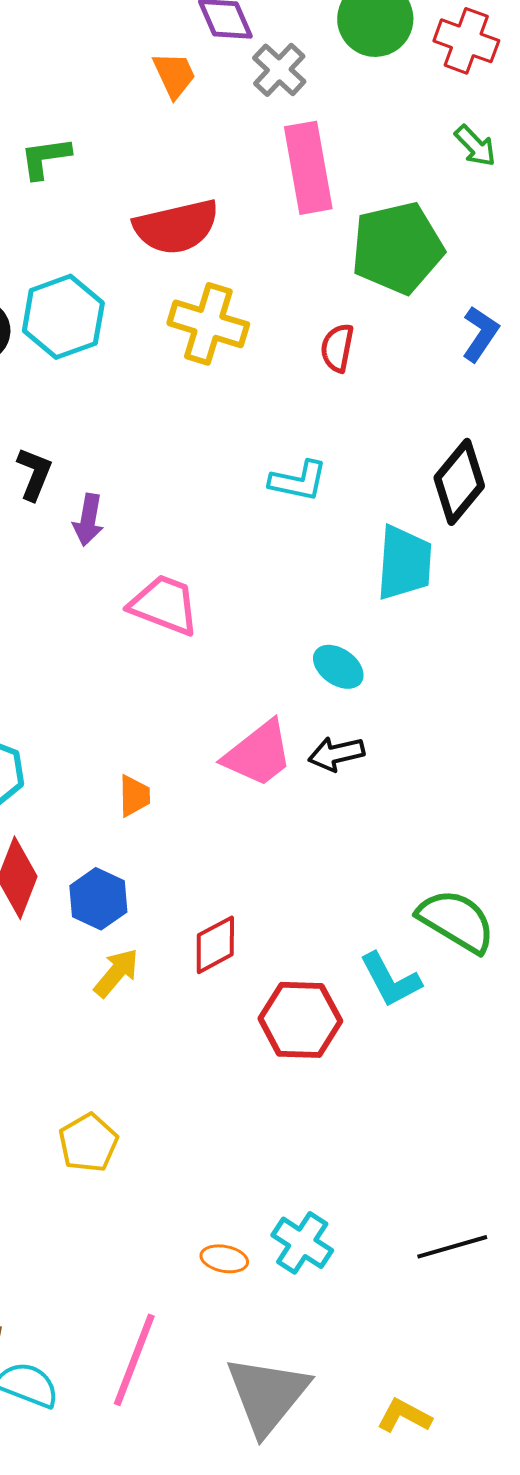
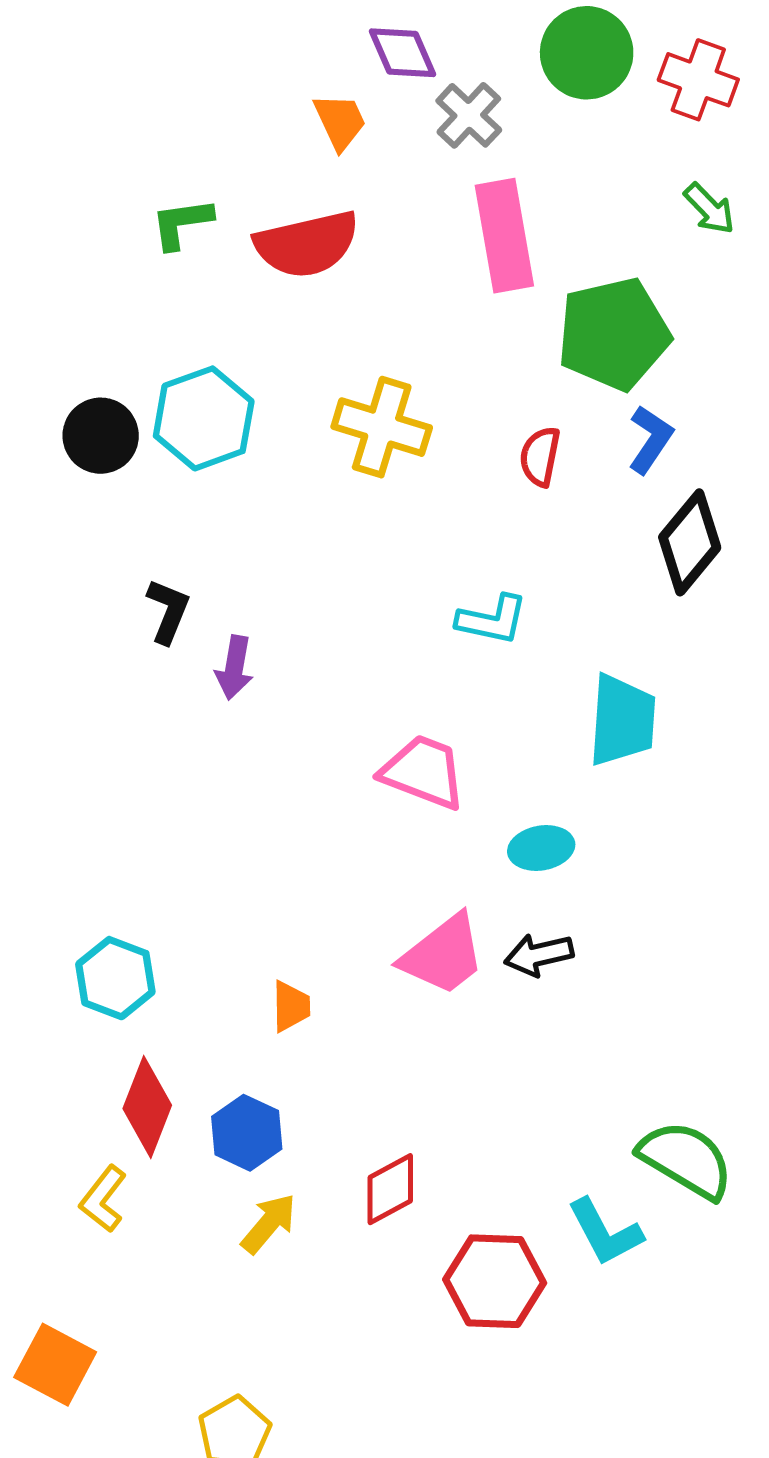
red semicircle: (176, 227) -> (307, 244), moved
blue L-shape: (480, 334) -> (650, 439), moved
black diamond: (459, 482) -> (690, 542), moved
pink trapezoid: (164, 605) -> (423, 772), moved
cyan ellipse: (338, 667) -> (541, 848), turned -45

